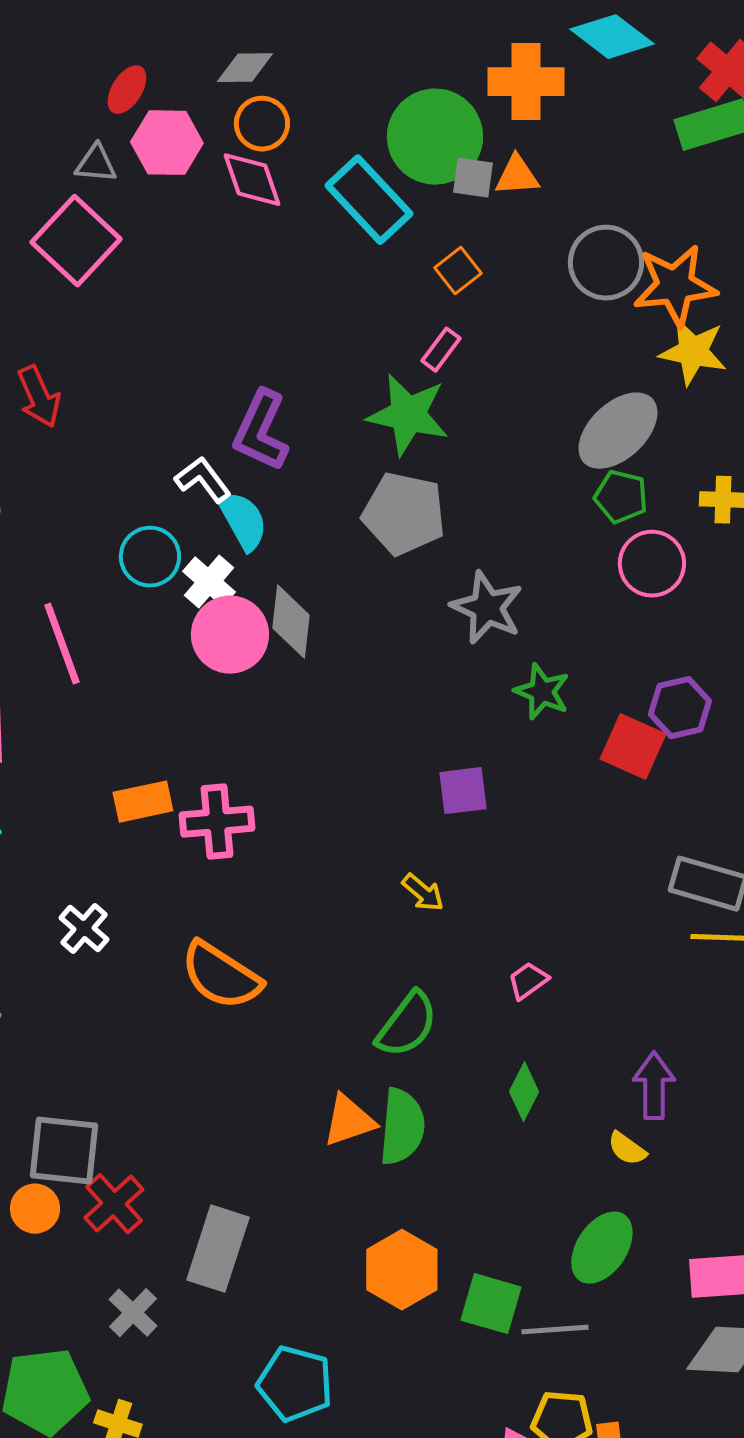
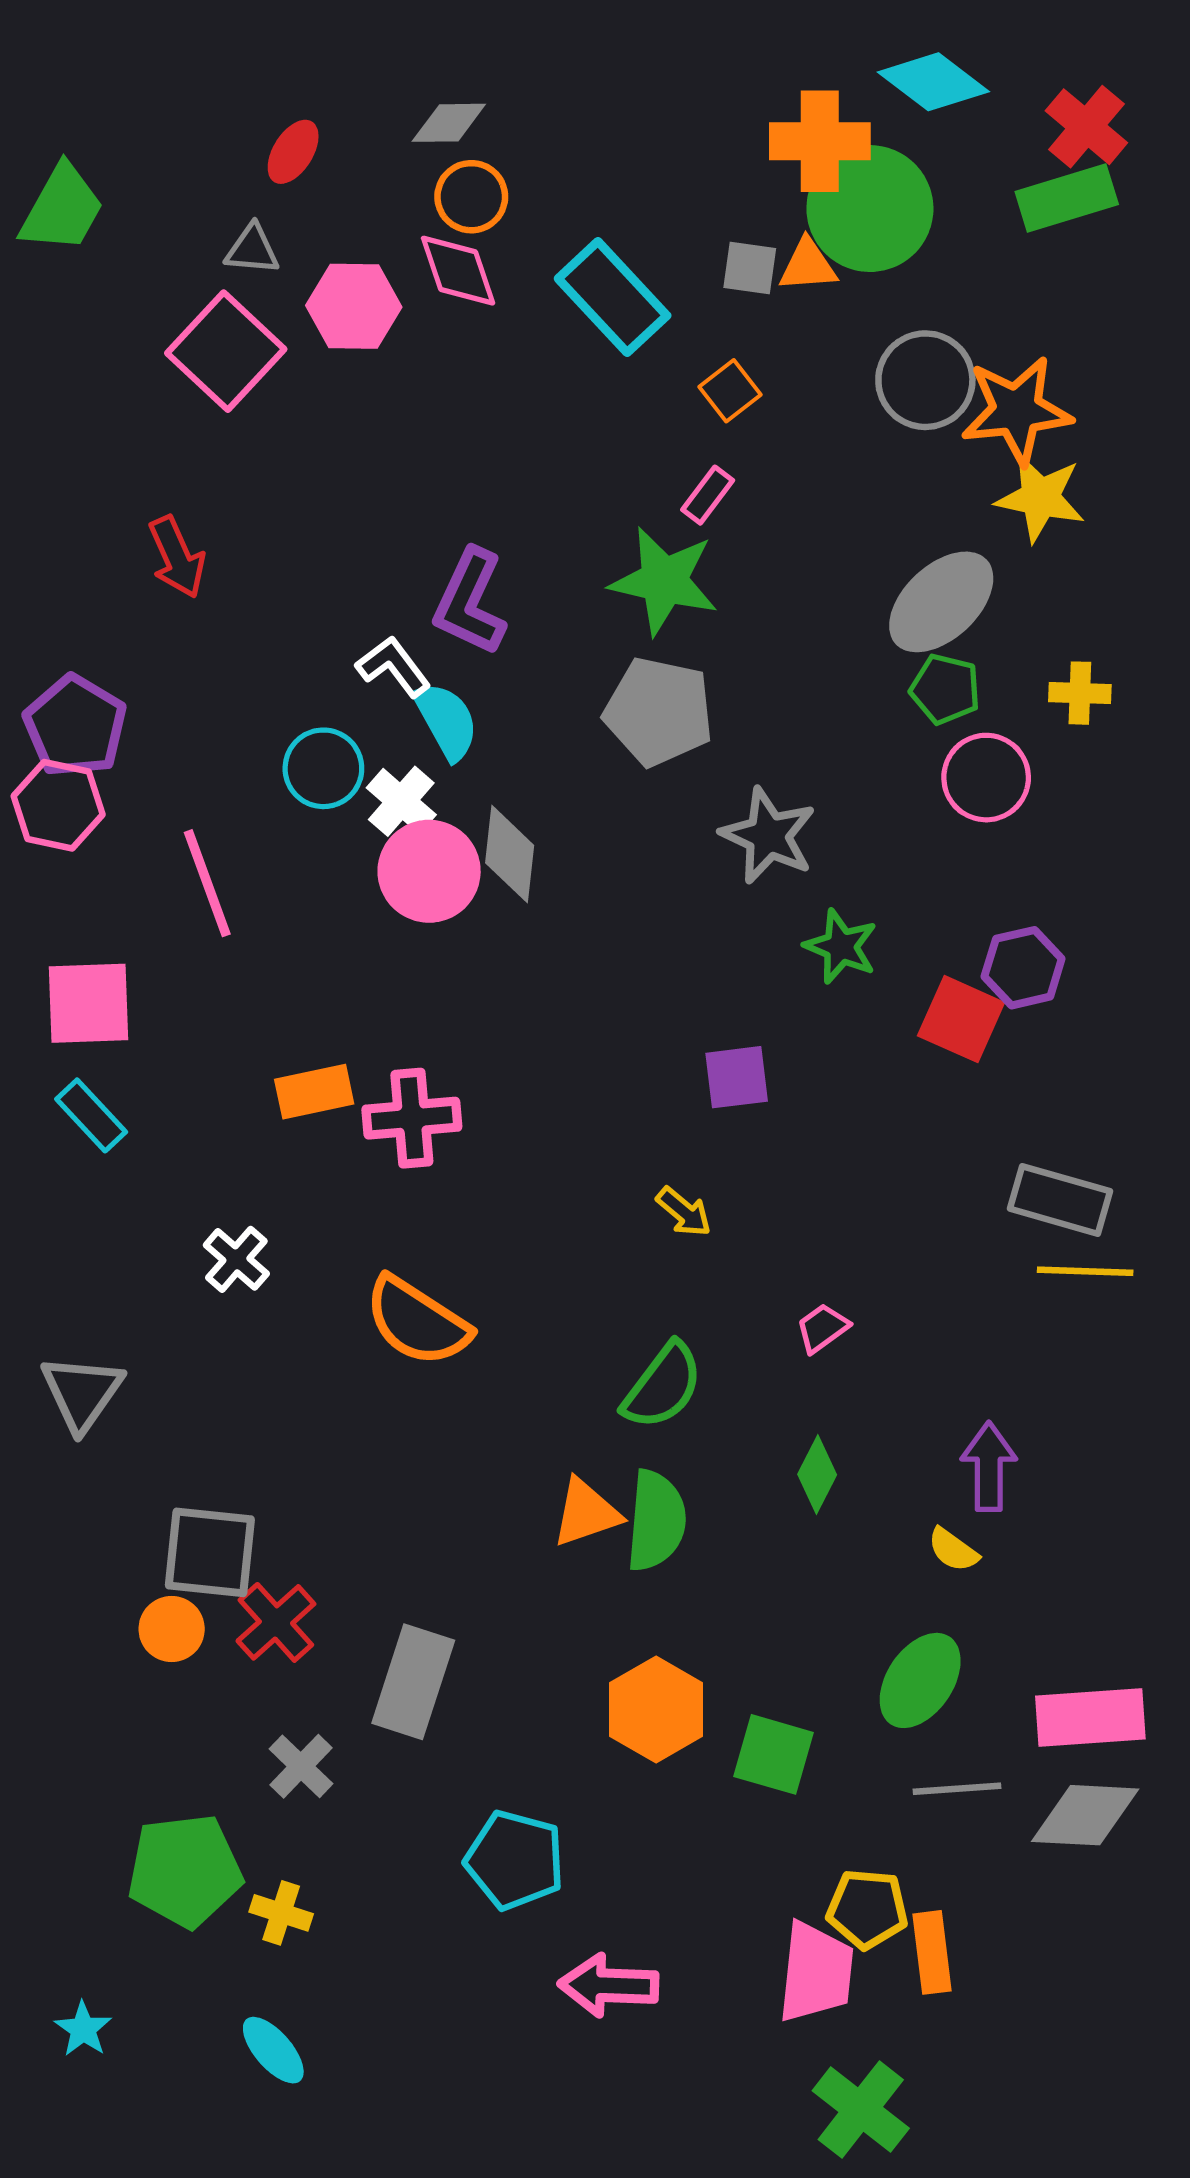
green circle: (435, 137) -> (870, 209), moved
pink hexagon: (167, 143) -> (354, 306), moved
gray line: (555, 1330) -> (957, 1789), moved

